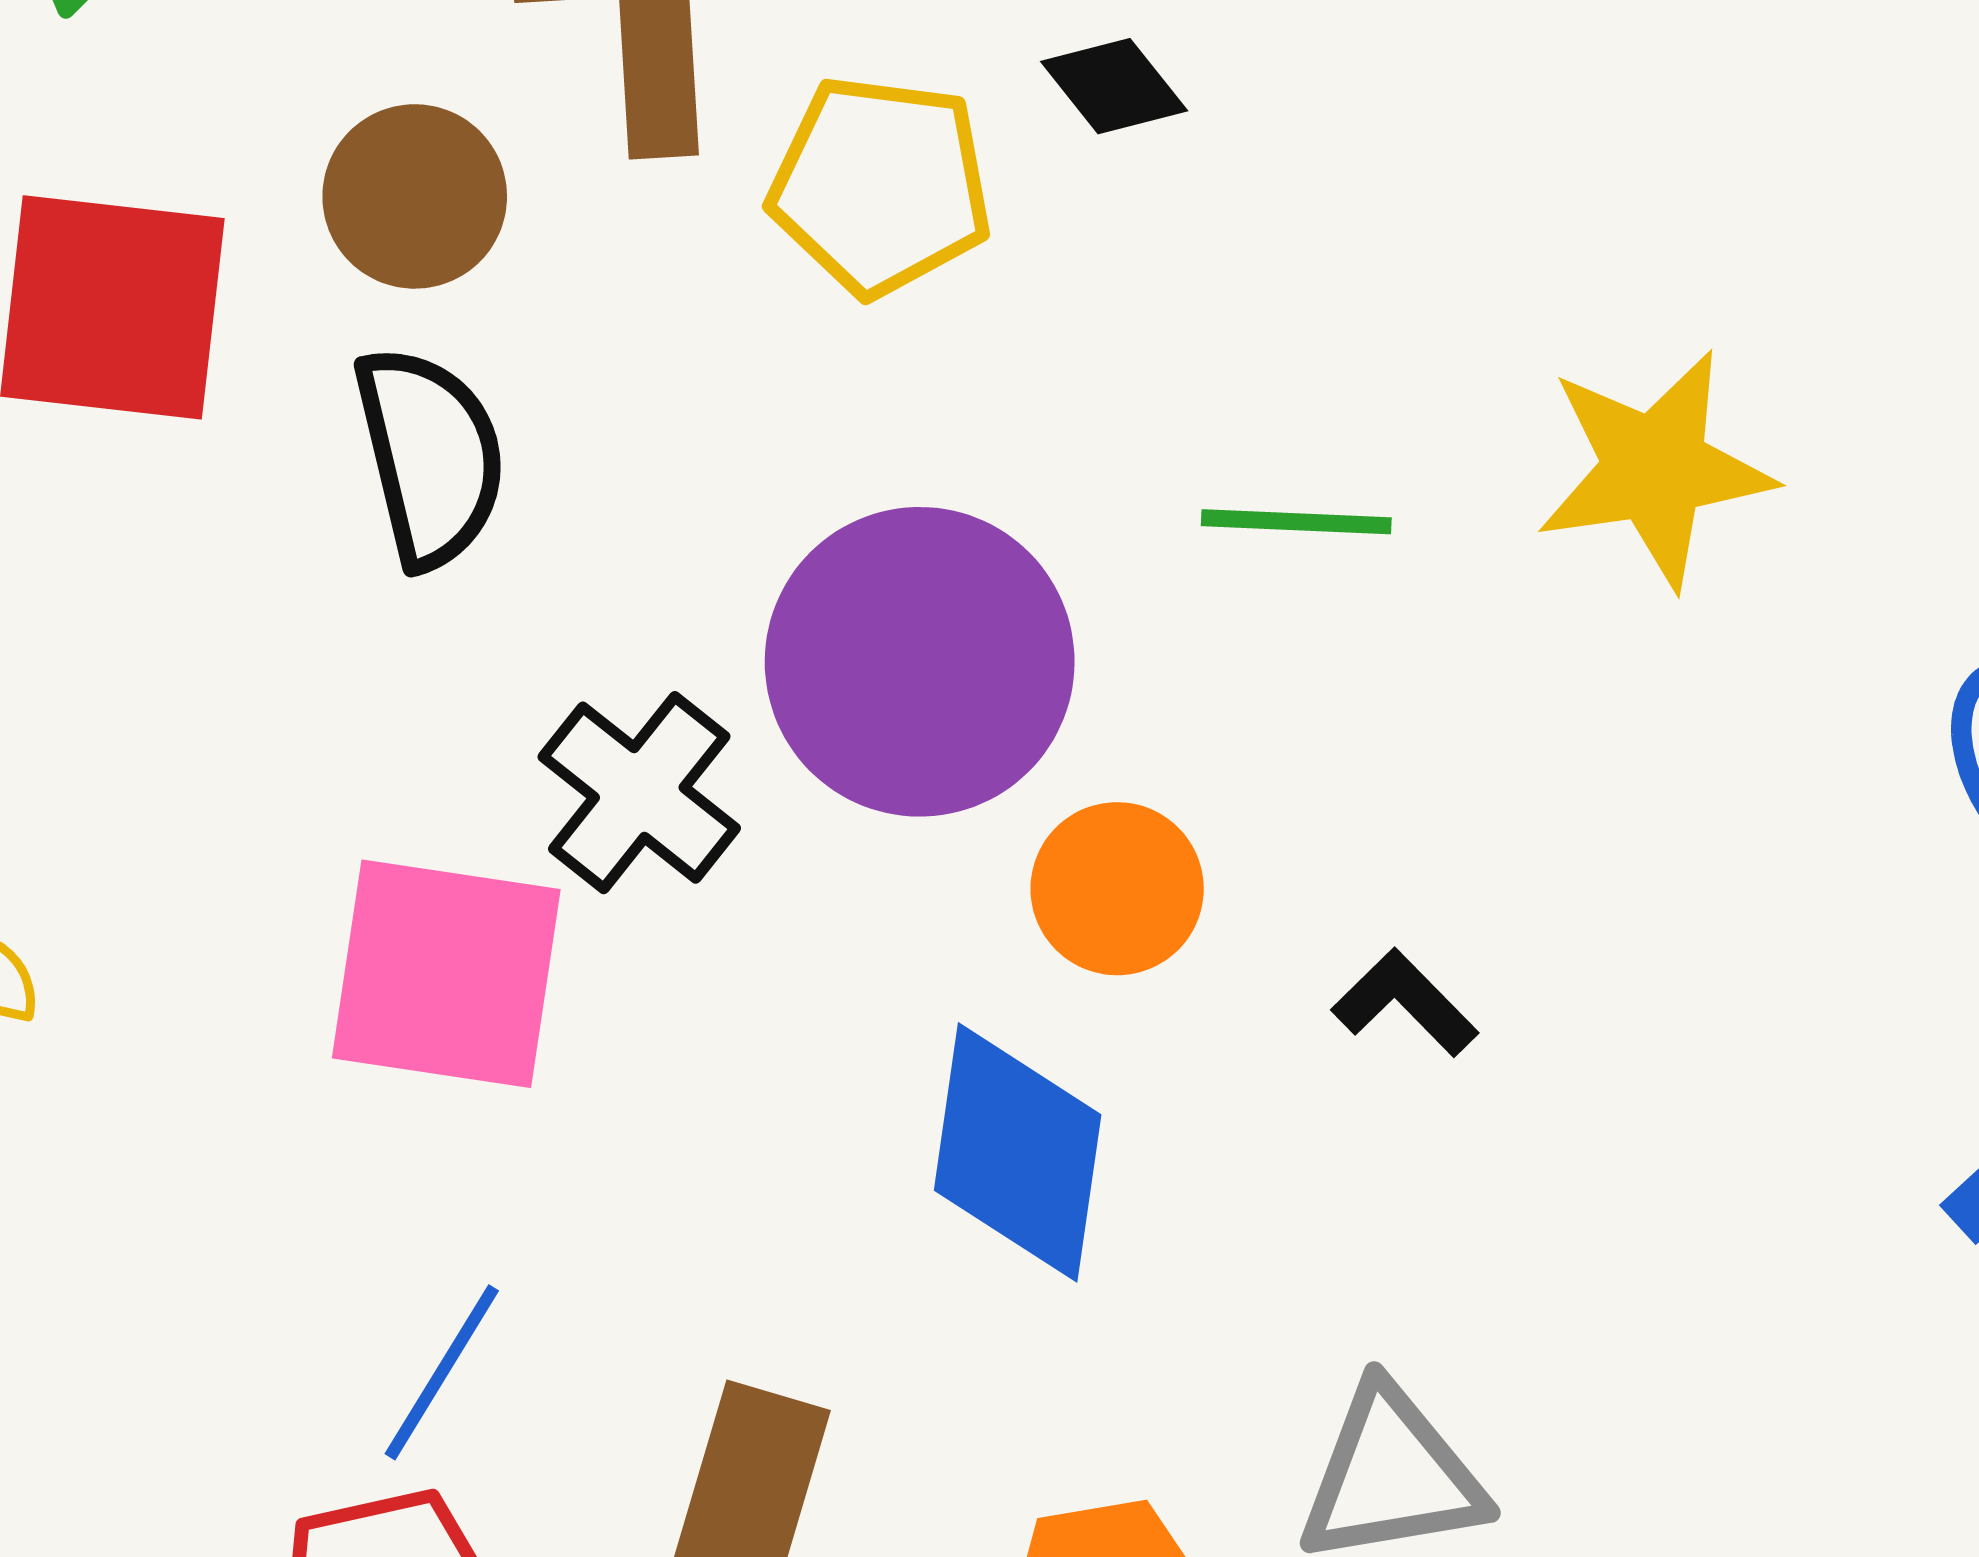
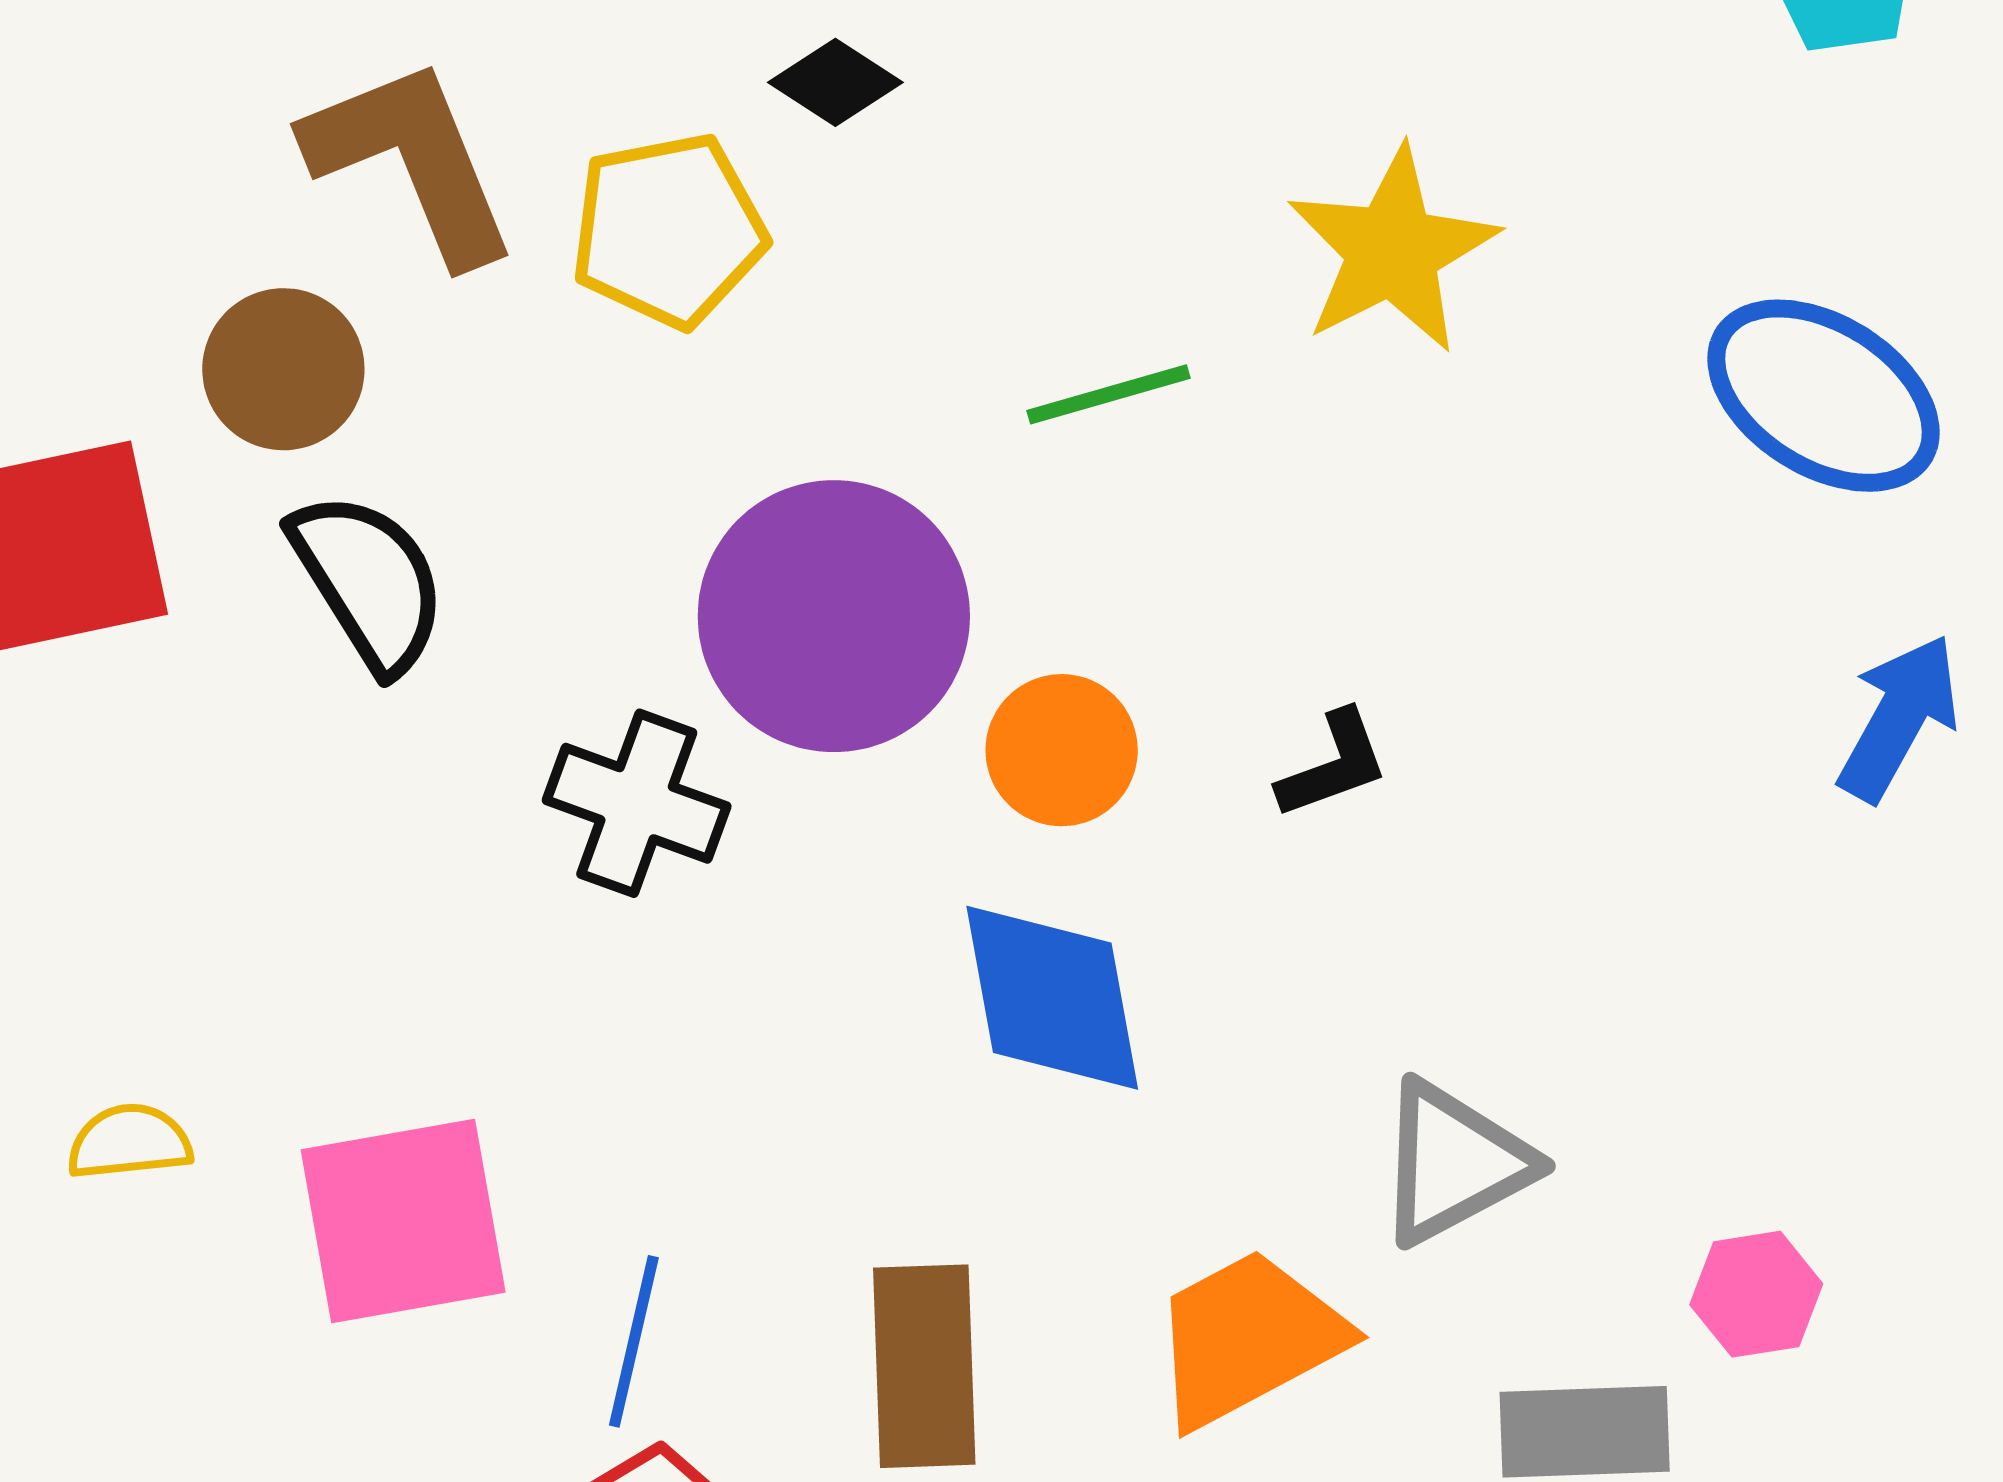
pink square: (446, 974) -> (403, 1221), moved
black L-shape: (1405, 1003) -> (1333, 765), turned 133

